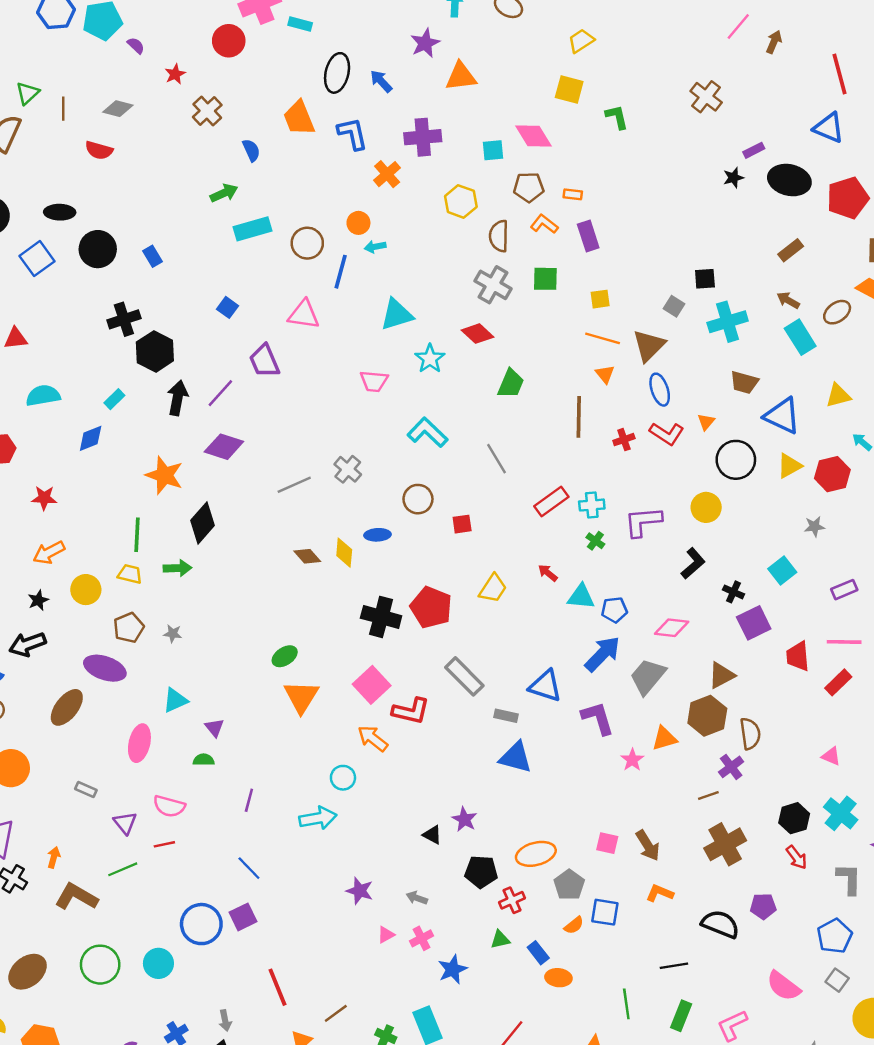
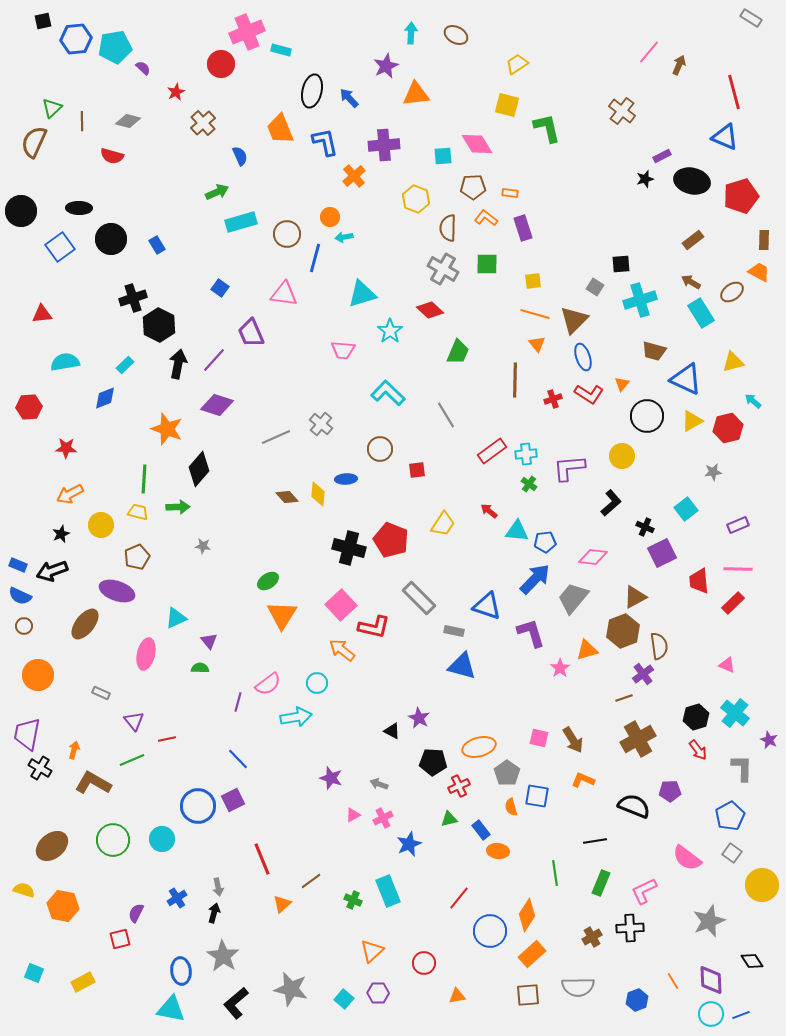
green L-shape: (617, 117) -> (547, 128), size x1.4
gray star: (173, 634) -> (203, 546), moved
pink semicircle: (169, 806) -> (268, 684), moved, turned -52
orange semicircle: (574, 925) -> (511, 807), turned 114

